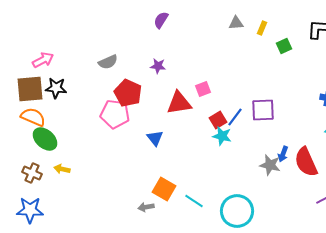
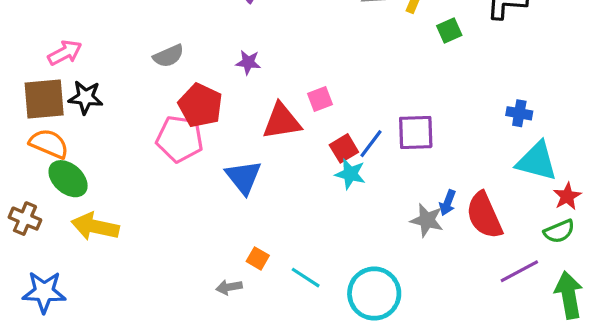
blue triangle: (155, 138) -> (243, 177), size x1.4
yellow arrow: (62, 169) -> (95, 227), size x1.8
brown cross: (32, 173) -> (25, 219), moved
orange square: (164, 189) -> (258, 258), size x0.6

